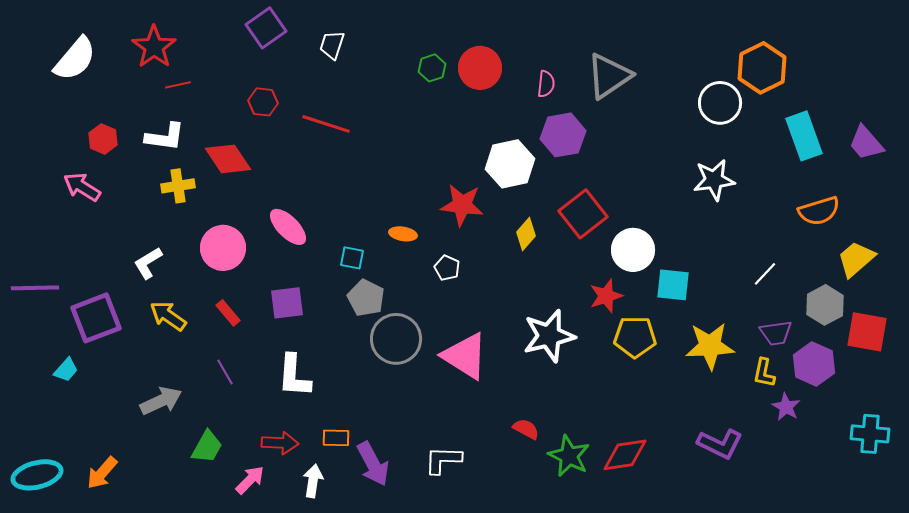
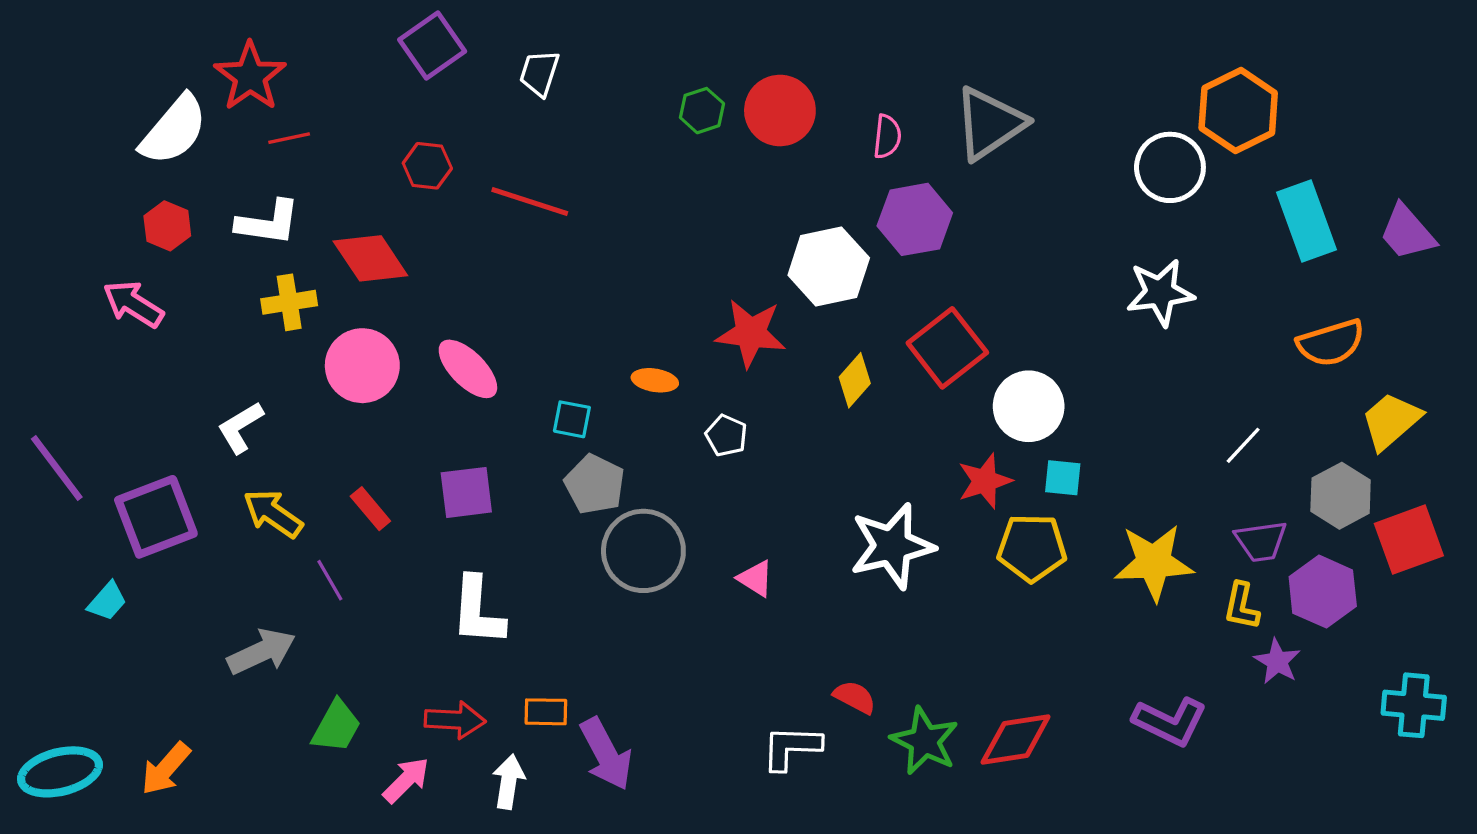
white semicircle: (75, 59) -> (174, 130), moved
pink circle: (223, 248) -> (362, 366), moved
cyan square: (673, 285) -> (1063, 478), moved, size x0.7
purple line: (35, 288) -> (57, 468), turned 54
red square: (867, 332) -> (1409, 540), turned -30
pink triangle: (465, 356) -> (756, 579), size x0.5
purple line: (225, 372) -> (330, 580), moved
white L-shape: (443, 460) -> (791, 748), moved

